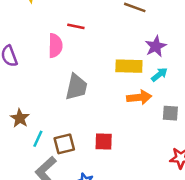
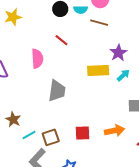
red line: (76, 26) -> (62, 40), moved, turned 32
orange arrow: (139, 97) -> (114, 131), moved
cyan line: (38, 139) -> (29, 135), turned 40

